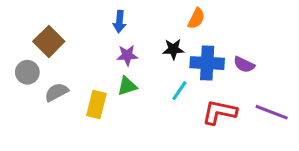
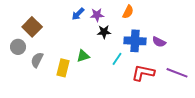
blue arrow: (120, 22) -> (78, 14), turned 40
black star: (173, 49) -> (104, 32), moved
purple star: (127, 55) -> (97, 15), moved
gray semicircle: (57, 92) -> (37, 60), turned -35

